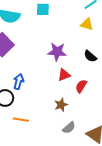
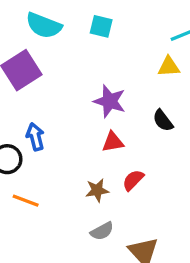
yellow triangle: (87, 24) -> (169, 67), turned -32
blue arrow: (19, 82) -> (35, 137), turned -42
red semicircle: (81, 86) -> (133, 180), moved

